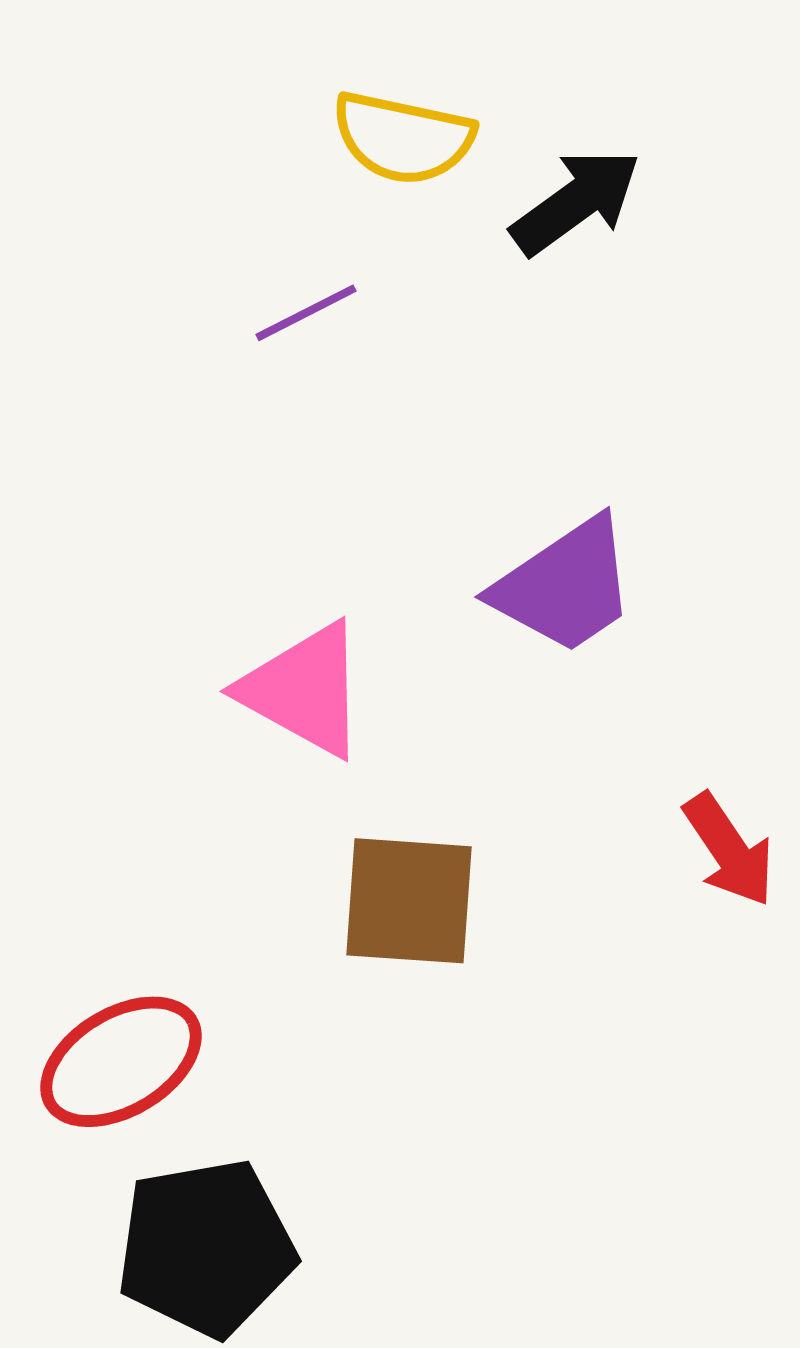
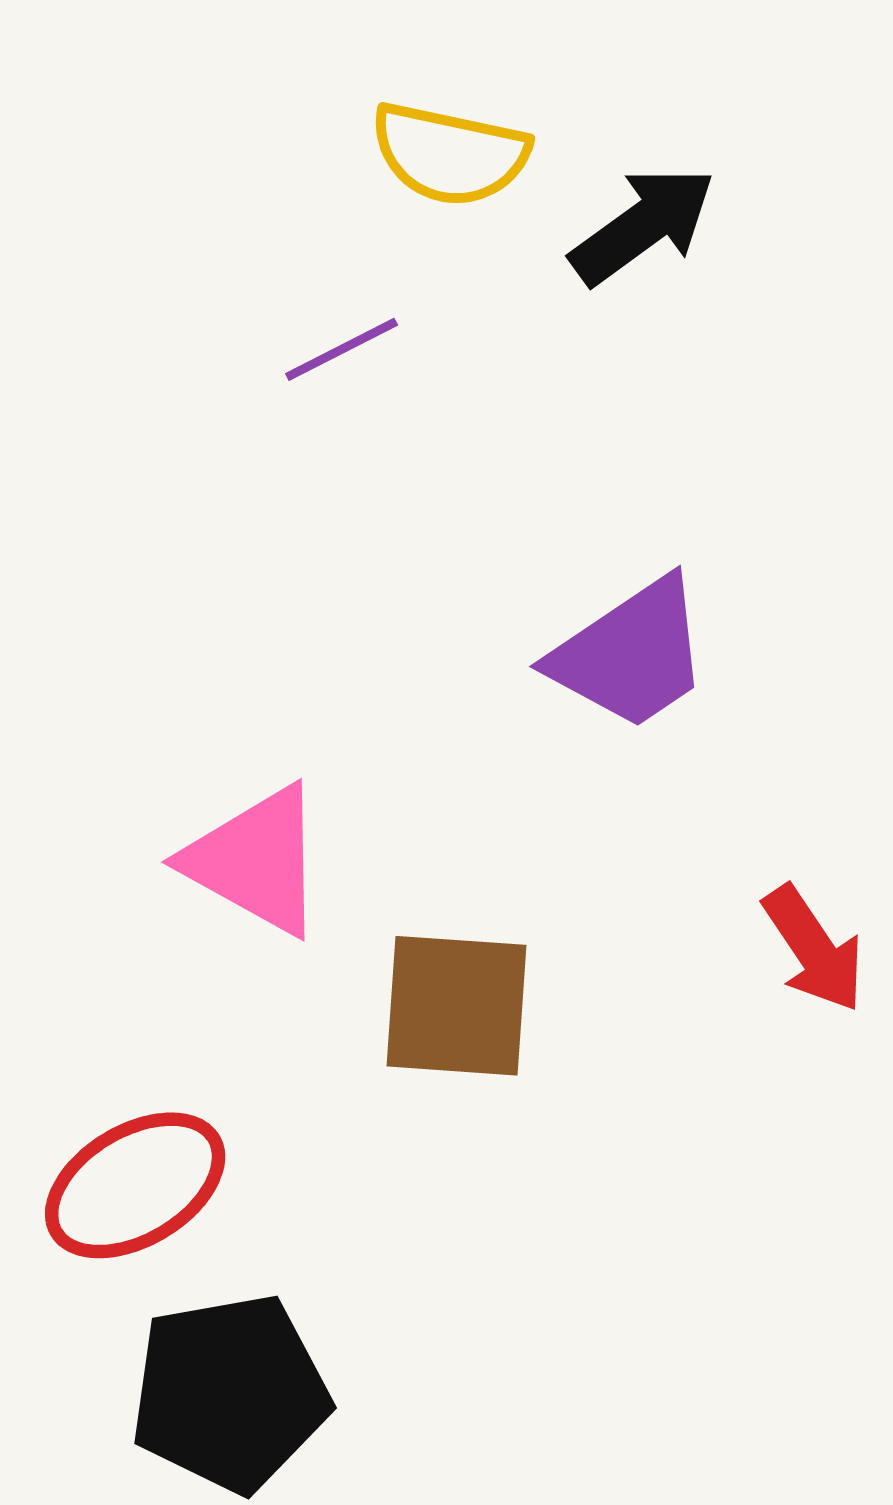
pink triangle: (304, 690) -> (256, 861), moved

